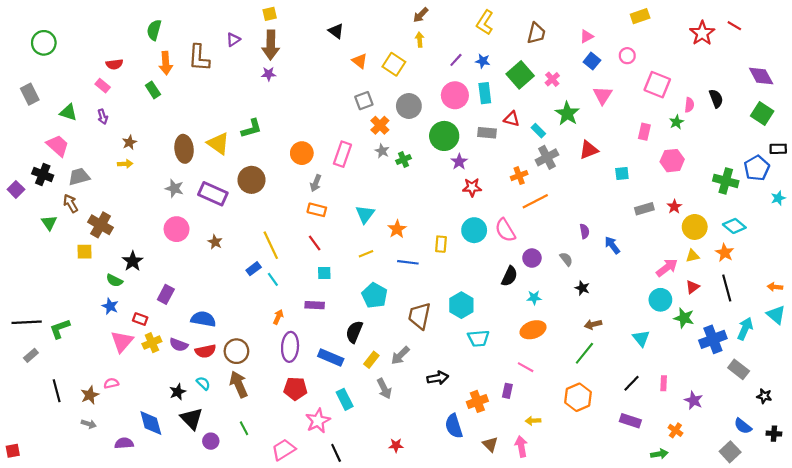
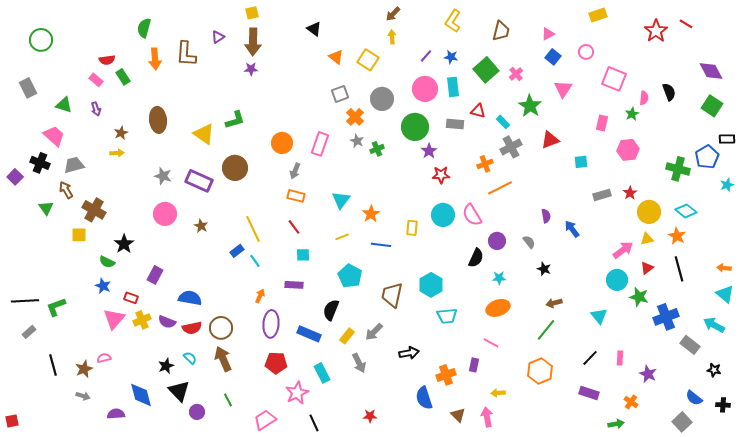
green rectangle: (153, 90) -> (123, 77), moved
brown ellipse: (184, 149) -> (158, 120), moved
cyan arrow: (745, 329) -> (714, 325), moved, turned -85

